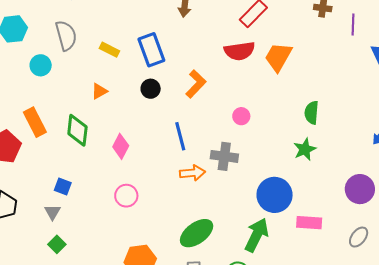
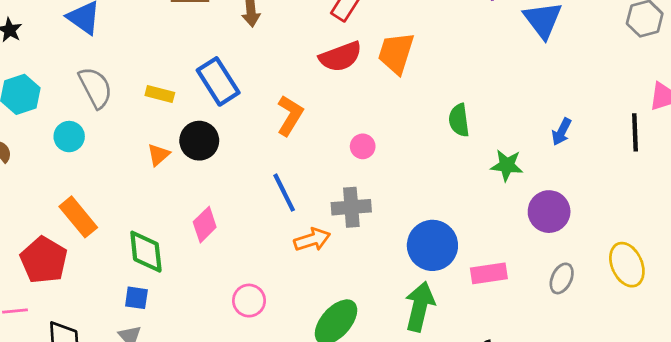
black circle: (151, 89) -> (199, 141), moved, size x1.4
green diamond: (77, 130) -> (146, 252), moved
pink diamond: (121, 146) -> (205, 225), turned 30
green star: (305, 149) -> (507, 165), moved, turned -30
pink circle: (126, 196) -> (249, 301), moved

